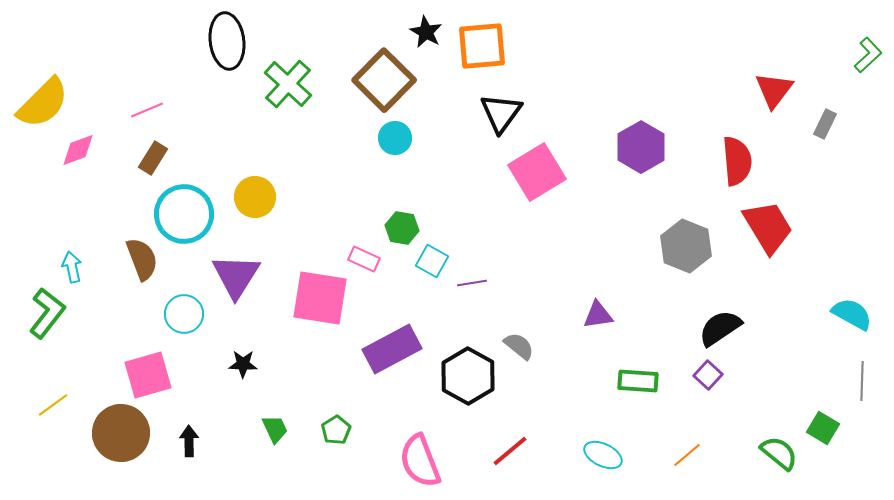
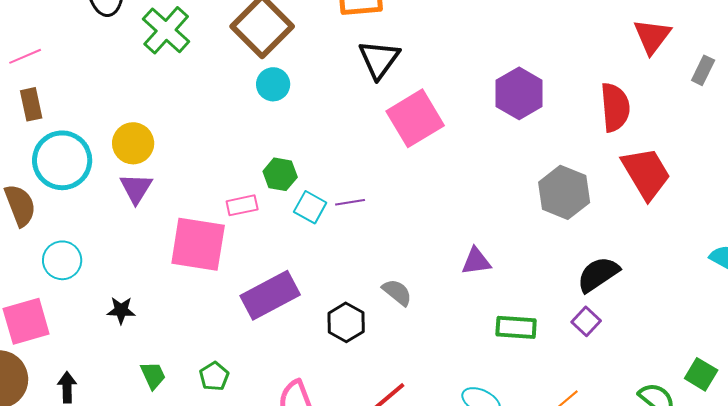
brown rectangle: (153, 158) -> (31, 104), turned -44
pink rectangle: (364, 259) -> (242, 205), turned -36
purple triangle: (236, 276) -> (136, 188), moved, size x0.7
purple line: (472, 283) -> (350, 202), moved
black hexagon: (468, 376) -> (346, 322), size x0.7

